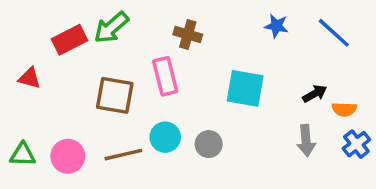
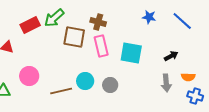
pink rectangle: (165, 76) -> (101, 46), moved
brown square: (115, 95) -> (74, 37), moved
orange semicircle: (344, 109) -> (188, 77), moved
blue cross: (356, 144) -> (195, 96), moved, turned -35
pink circle: (68, 156) -> (29, 76), moved

